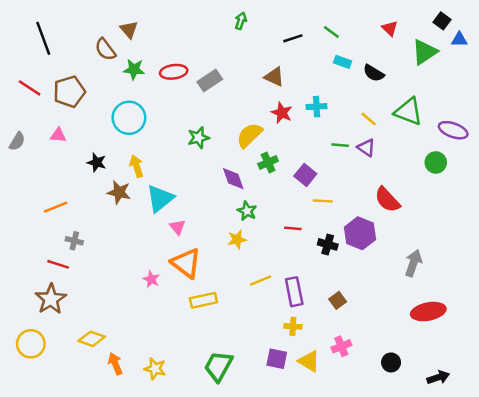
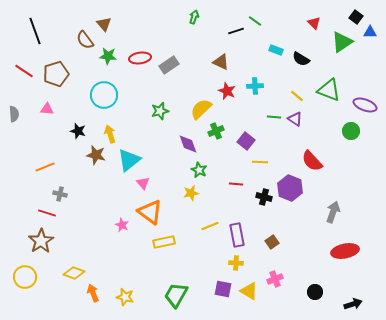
green line: (331, 32) -> (255, 21), moved
gray semicircle: (17, 141) -> (14, 114), turned -35

